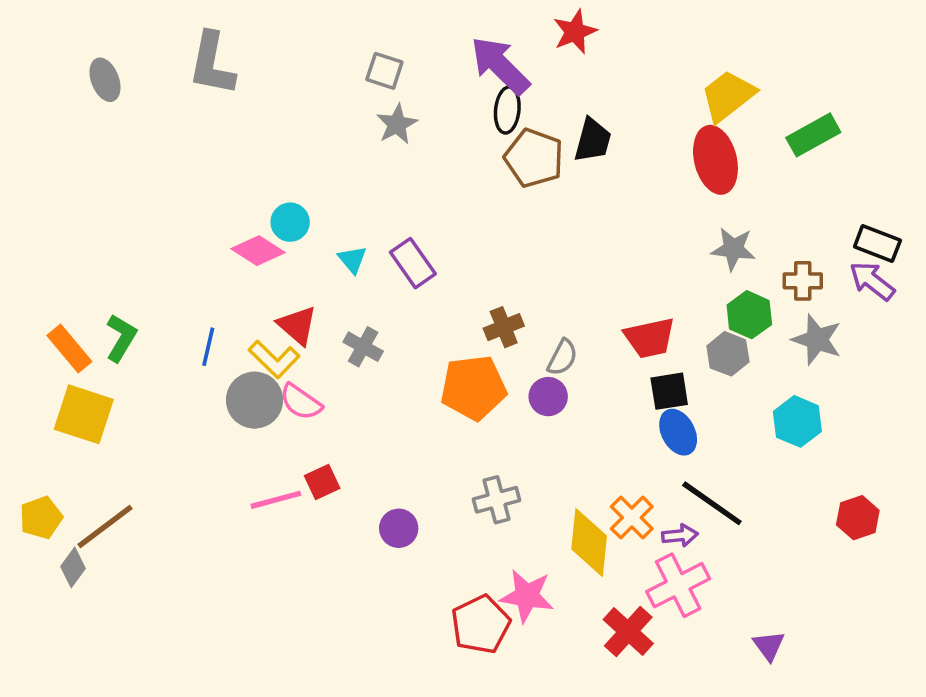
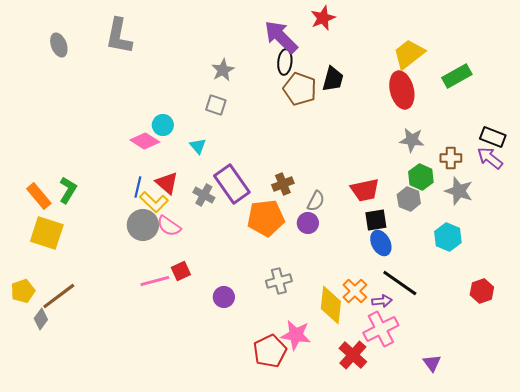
gray square: (384, 71) -> (216, 105), moved
purple rectangle: (413, 263) -> (232, 184), moved, size x1.4
blue line: (208, 347) -> (138, 187), moved

